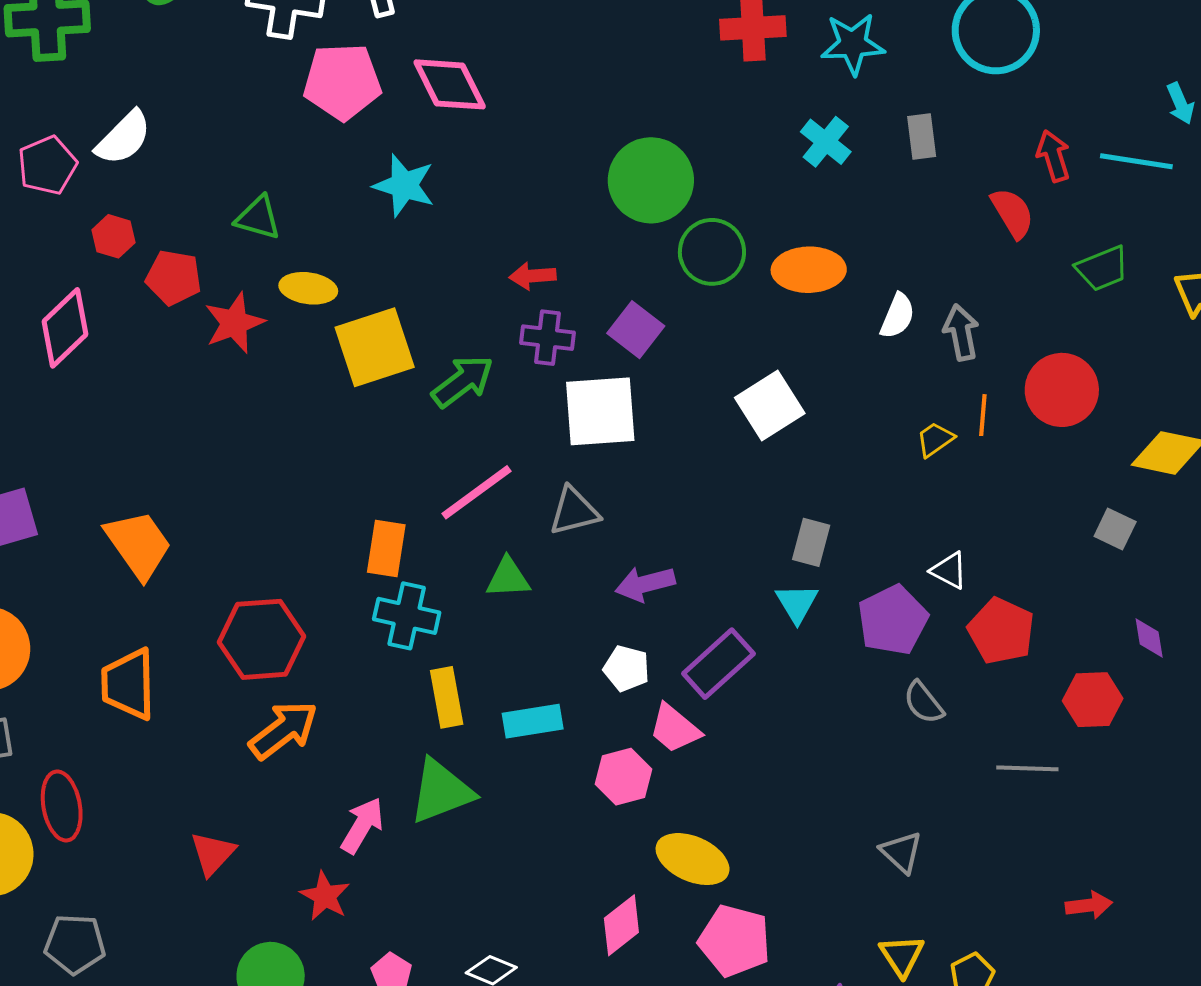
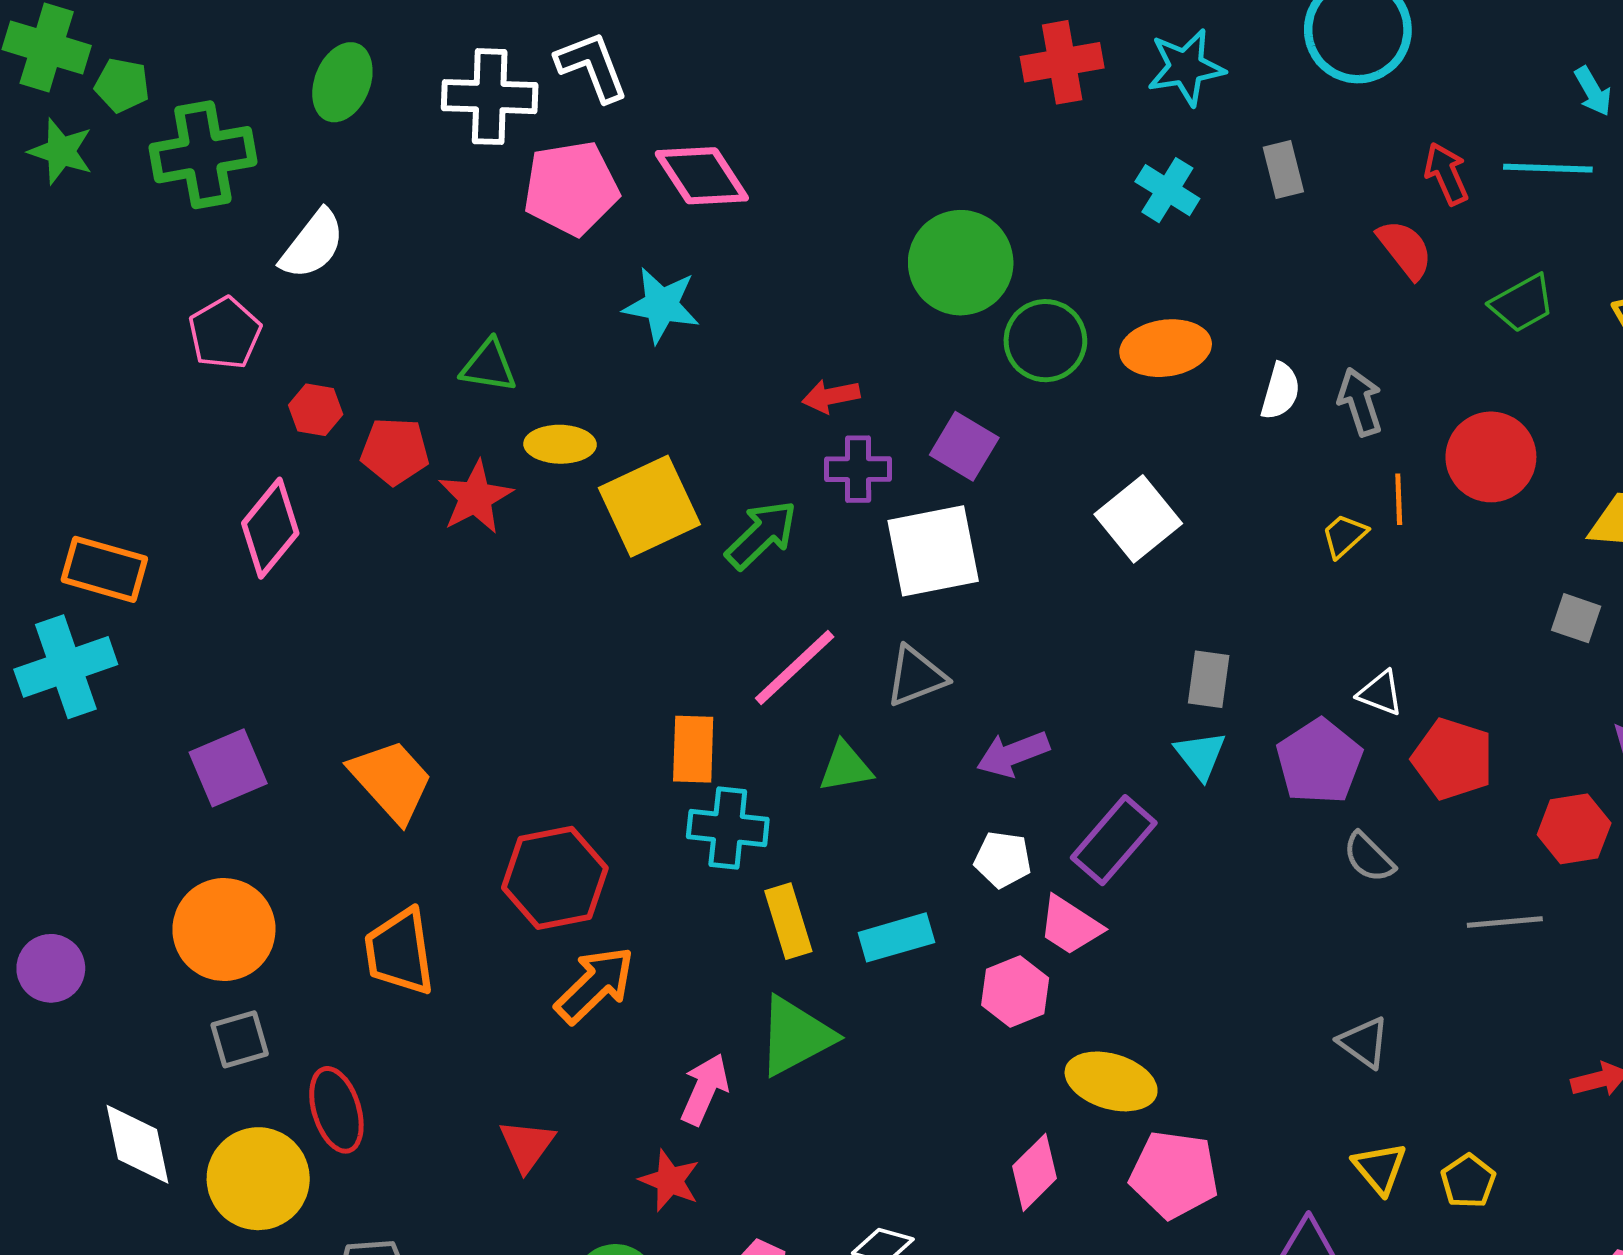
white semicircle: (124, 138) -> (312, 244), moved

